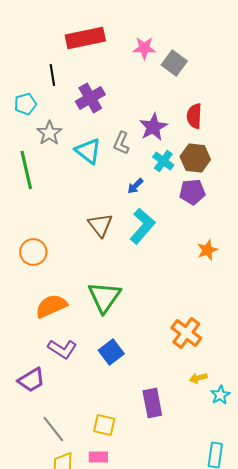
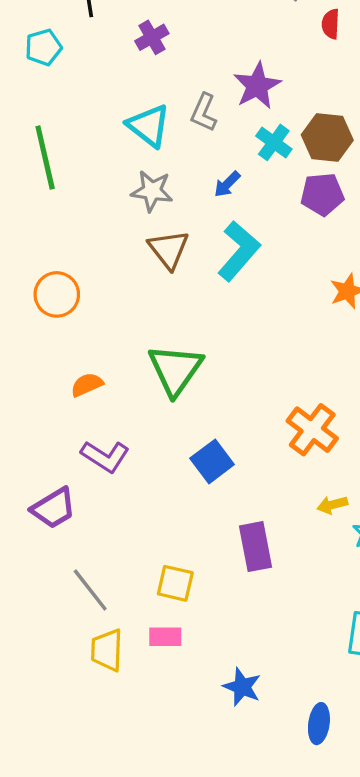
purple cross: (90, 98) -> (152, 37), size x0.7
red semicircle: (194, 116) -> (331, 24), moved, size x0.7
gray star: (49, 133) -> (152, 191), moved, turned -30
orange semicircle: (51, 306) -> (87, 385), size x0.6
blue square: (111, 352) -> (212, 461), moved

